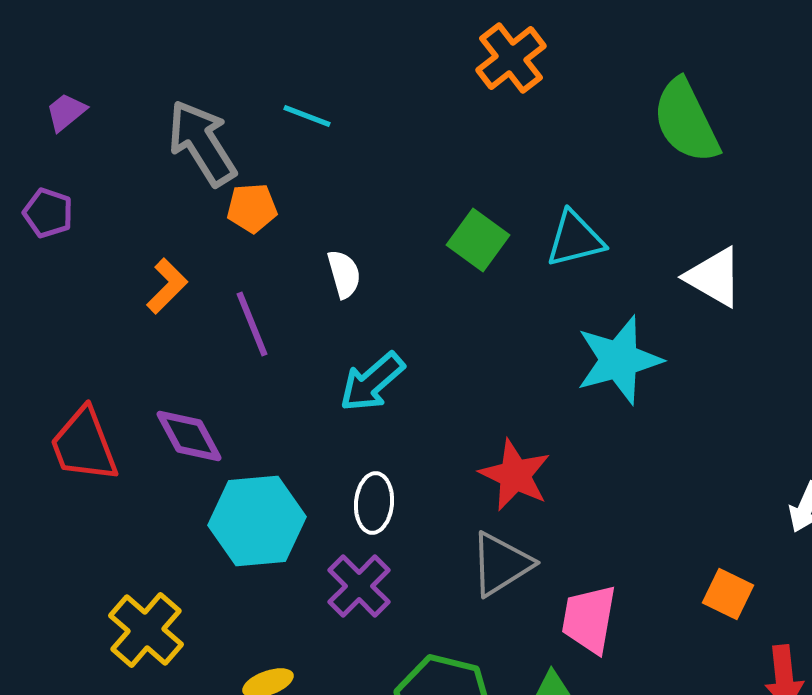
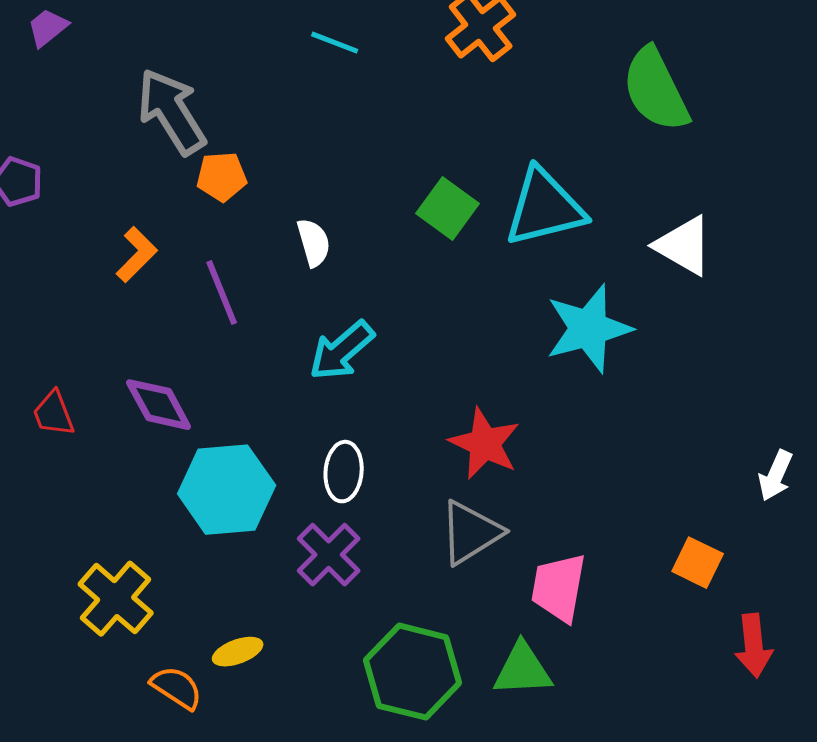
purple trapezoid: (66, 112) -> (48, 28), moved
cyan line: (307, 116) -> (335, 43), moved
cyan triangle: (575, 239) -> (545, 208), size x1.4
red trapezoid: (84, 445) -> (54, 414), size x0.6

